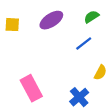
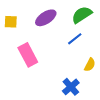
green semicircle: (91, 17) -> (82, 15), size x1.5
pink rectangle: (31, 88) -> (28, 55), moved

